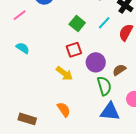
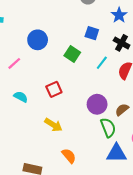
green square: (77, 23) -> (72, 54), moved
red square: (74, 50) -> (54, 89), moved
yellow arrow: (64, 73) -> (53, 125), moved

